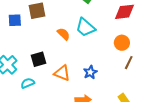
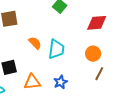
cyan trapezoid: (85, 27) -> (56, 49), moved, turned -125
orange triangle: (62, 73) -> (32, 82), turned -30

